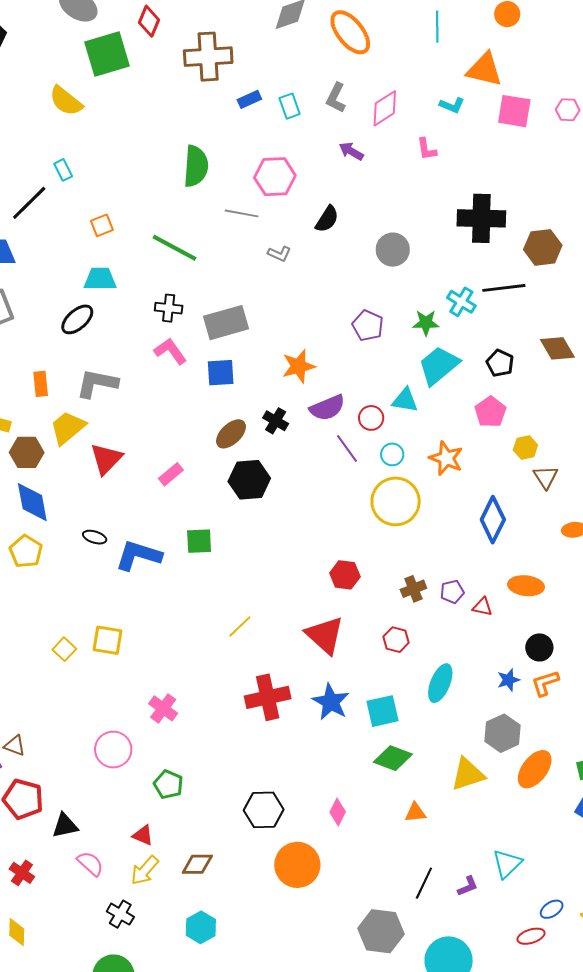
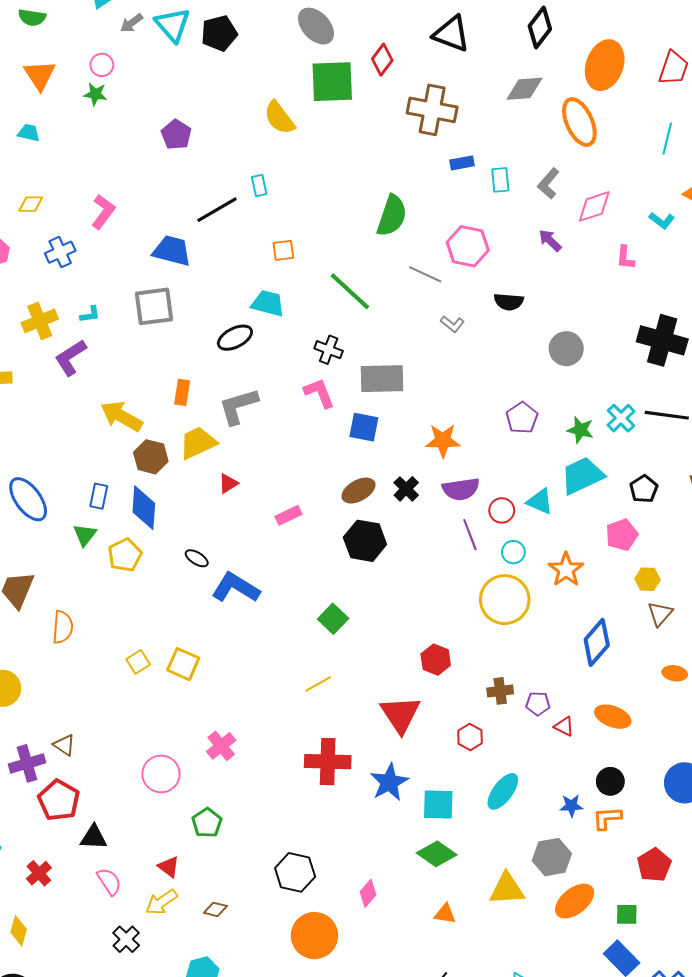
black semicircle: (327, 219) -> (509, 302), turned 48
gray L-shape: (97, 383) -> (238, 406), turned -42
red triangle: (106, 459) -> (228, 483), size x0.6
green square: (199, 541) -> (333, 619), moved, turned 32
brown diamond: (197, 864) -> (215, 909), size x0.7

